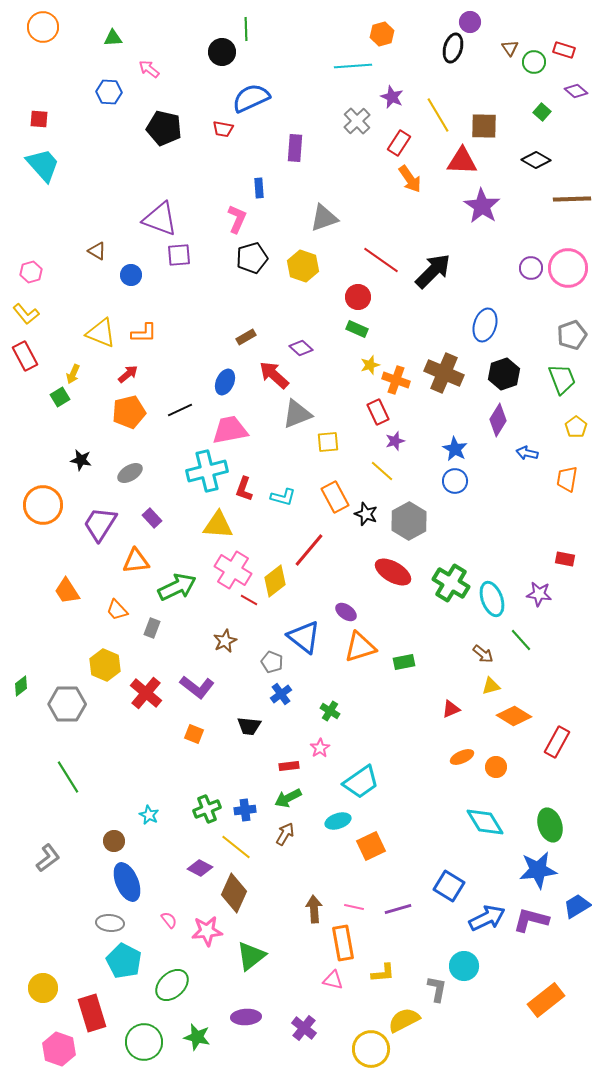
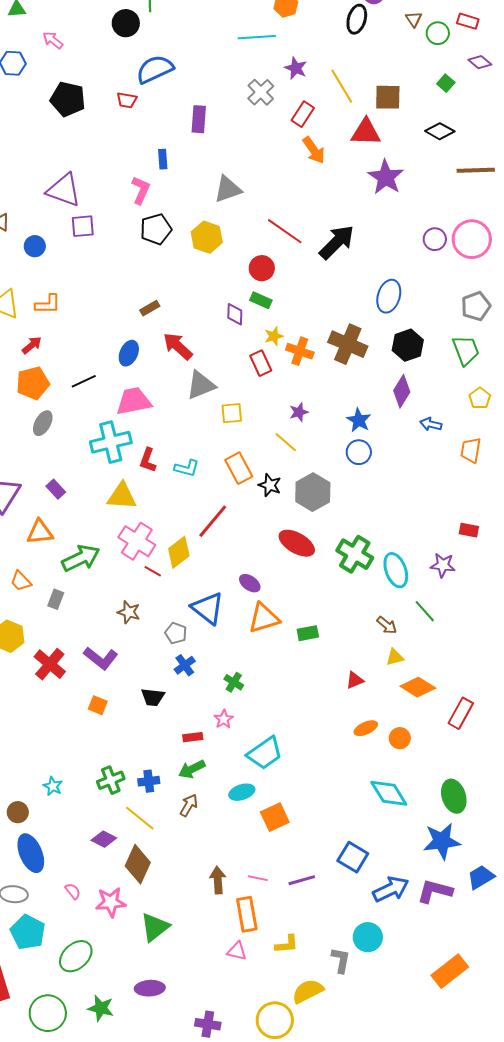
purple diamond: (301, 348) -> (235, 314), moved, turned 50
red rectangle: (378, 412) -> (261, 363), moved
gray ellipse: (130, 473) -> (43, 423), moved, turned -30
brown star: (225, 641) -> (129, 612), turned -30
purple cross: (304, 1028) -> (208, 1024), moved, turned -30

